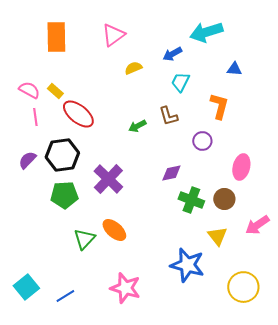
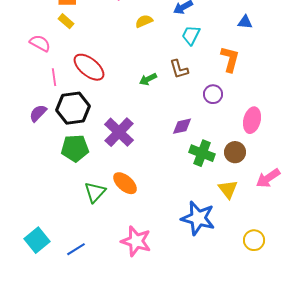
yellow rectangle: (55, 91) -> (66, 21), moved
pink line: (35, 117) -> (54, 77), moved
yellow circle: (243, 287) -> (254, 240), size x0.7

